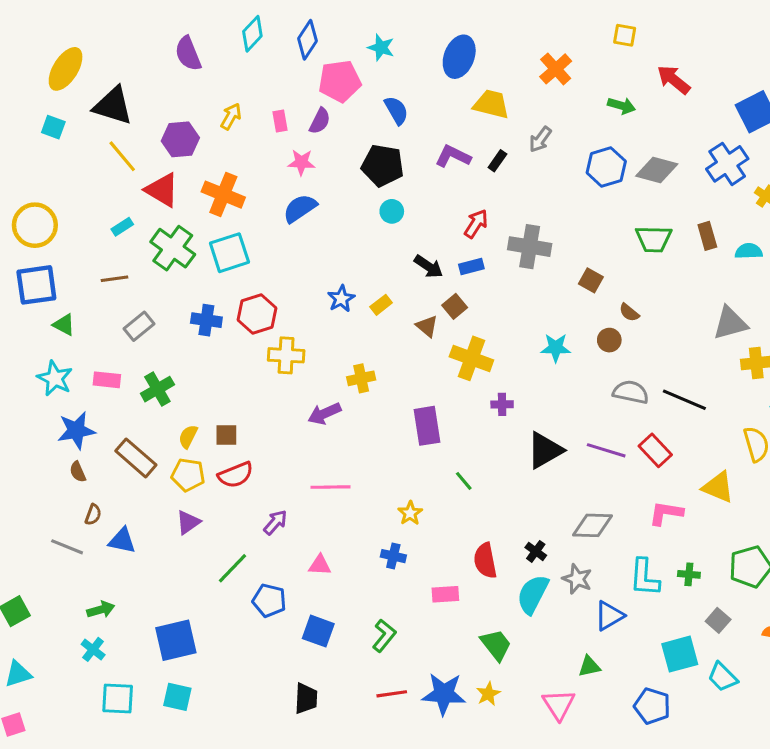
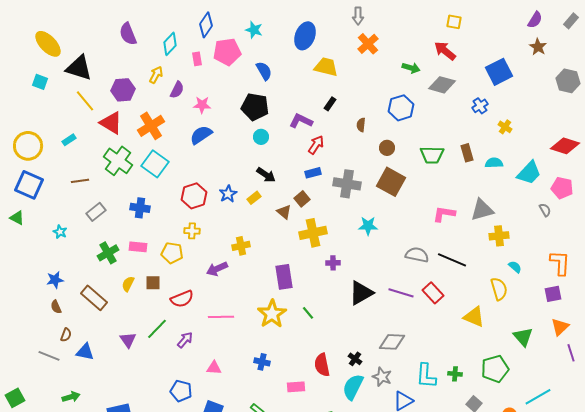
cyan diamond: (252, 34) -> (170, 44), moved
yellow square: (625, 35) -> (454, 22), moved
yellow ellipse: (66, 69) -> (48, 44), turned -76
pink rectangle: (280, 121) -> (197, 59), moved
purple semicircle: (320, 121) -> (177, 90), moved
gray arrow: (540, 139) -> (358, 16), moved, turned -36
purple L-shape: (453, 156) -> (301, 121), moved
blue cross: (727, 164) -> (480, 106), size x0.6
gray diamond: (657, 170) -> (442, 85), moved
orange cross: (223, 195) -> (151, 126), turned 36
cyan rectangle: (122, 227) -> (69, 140), moved
gray cross: (530, 247) -> (347, 184), moved
cyan square: (229, 253) -> (155, 164), turned -36
black arrow: (429, 267) -> (266, 175), moved
brown square: (591, 280) -> (391, 182), size x1.8
blue square: (36, 285) -> (29, 185), turned 32
brown semicircle: (629, 312) -> (361, 125), moved, turned 56
red hexagon: (257, 314) -> (194, 196), moved
green triangle: (64, 325) -> (17, 218), moved
brown circle: (609, 340) -> (387, 148), moved
yellow cross: (286, 355) -> (192, 231), size x0.7
yellow cross: (471, 358) -> (313, 233), turned -32
cyan star: (55, 378) -> (60, 232), moved, size x0.6
pink rectangle: (107, 380) -> (138, 247), moved
blue star: (76, 430) -> (55, 280), size x0.7
yellow pentagon: (188, 475) -> (172, 253), moved
red semicircle: (236, 475) -> (182, 299), moved
yellow star: (410, 513) -> (272, 314), moved, size x1.8
pink L-shape: (666, 513) -> (444, 214), moved
purple triangle: (188, 522) -> (128, 340), turned -30
green line: (232, 568) -> (157, 329), moved

